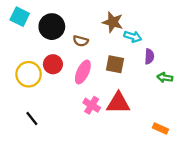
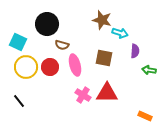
cyan square: (20, 17) -> (18, 42), moved
brown semicircle: (81, 41) -> (62, 45), moved
red circle: (53, 64) -> (50, 67), moved
pink ellipse: (83, 72) -> (75, 65), turned -40
black line: (32, 119) -> (19, 101), moved

